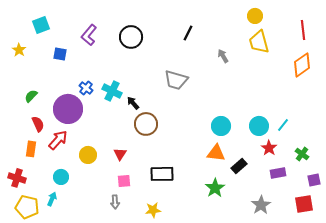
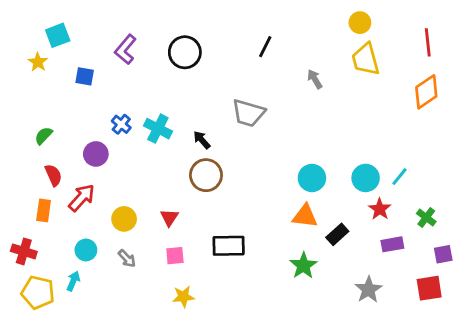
yellow star: (19, 50) -> (38, 62), moved
black arrow: (133, 103) -> (202, 140), moved
purple circle: (68, 109) -> (96, 154), size x0.6
gray arrow: (115, 202) -> (127, 258), moved, turned -40
yellow star: (153, 210) -> (183, 297), moved

